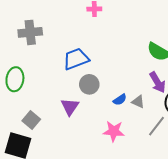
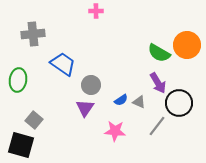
blue trapezoid: (76, 59) -> (63, 64), moved, turned 56
purple triangle: (70, 107) -> (85, 108), moved

